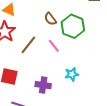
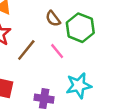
cyan star: (72, 74) -> (79, 86), size x1.5

